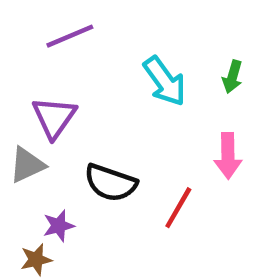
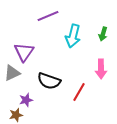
purple line: (70, 36) -> (48, 16), moved
cyan arrow: (165, 81) -> (73, 36), turned 50

